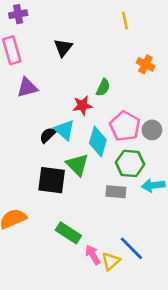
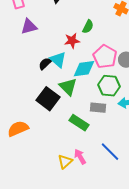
cyan diamond: (98, 142) -> (84, 69), turned 65
black square: (52, 180) -> (48, 99), turned 30
green rectangle: (68, 233) -> (79, 123), moved
yellow triangle: (111, 261) -> (65, 162), moved

